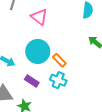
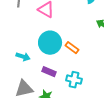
cyan cross: (58, 80) -> (74, 80), moved

